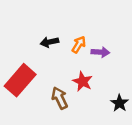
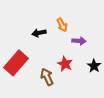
orange arrow: (79, 45) -> (62, 25), moved, turned 120
black star: (119, 103) -> (94, 66), moved

